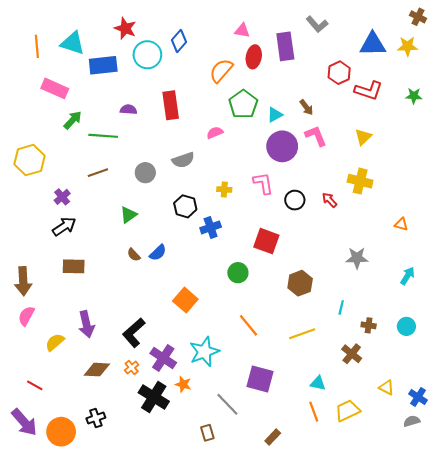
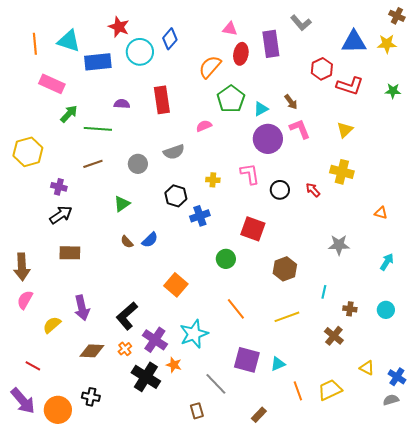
purple cross: (62, 197) -> (59, 187), turned -35
cyan triangle: (318, 383) -> (278, 364), moved, turned -35
black cross: (96, 418) -> (91, 397), turned 30

